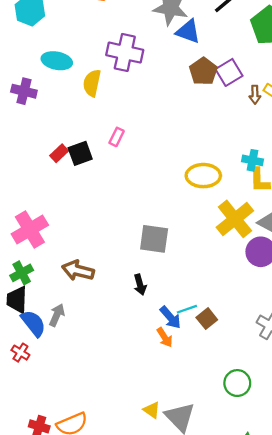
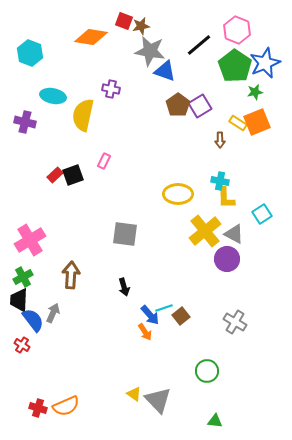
purple cross: (125, 53) -> (111, 89), size x0.6
yellow semicircle: (92, 83) -> (83, 115), size x1.4
brown arrow: (255, 95) -> (220, 140), moved
gray square: (154, 239) -> (125, 234), moved
brown arrow: (78, 271) -> (71, 275), turned 80

